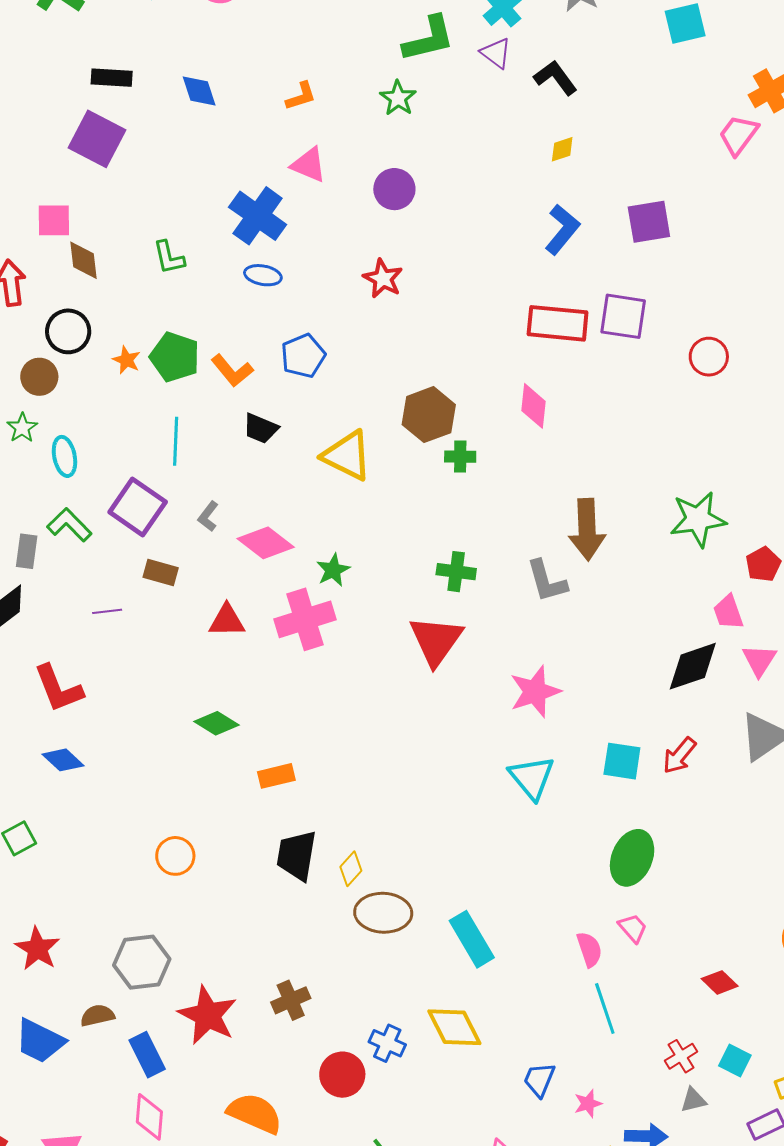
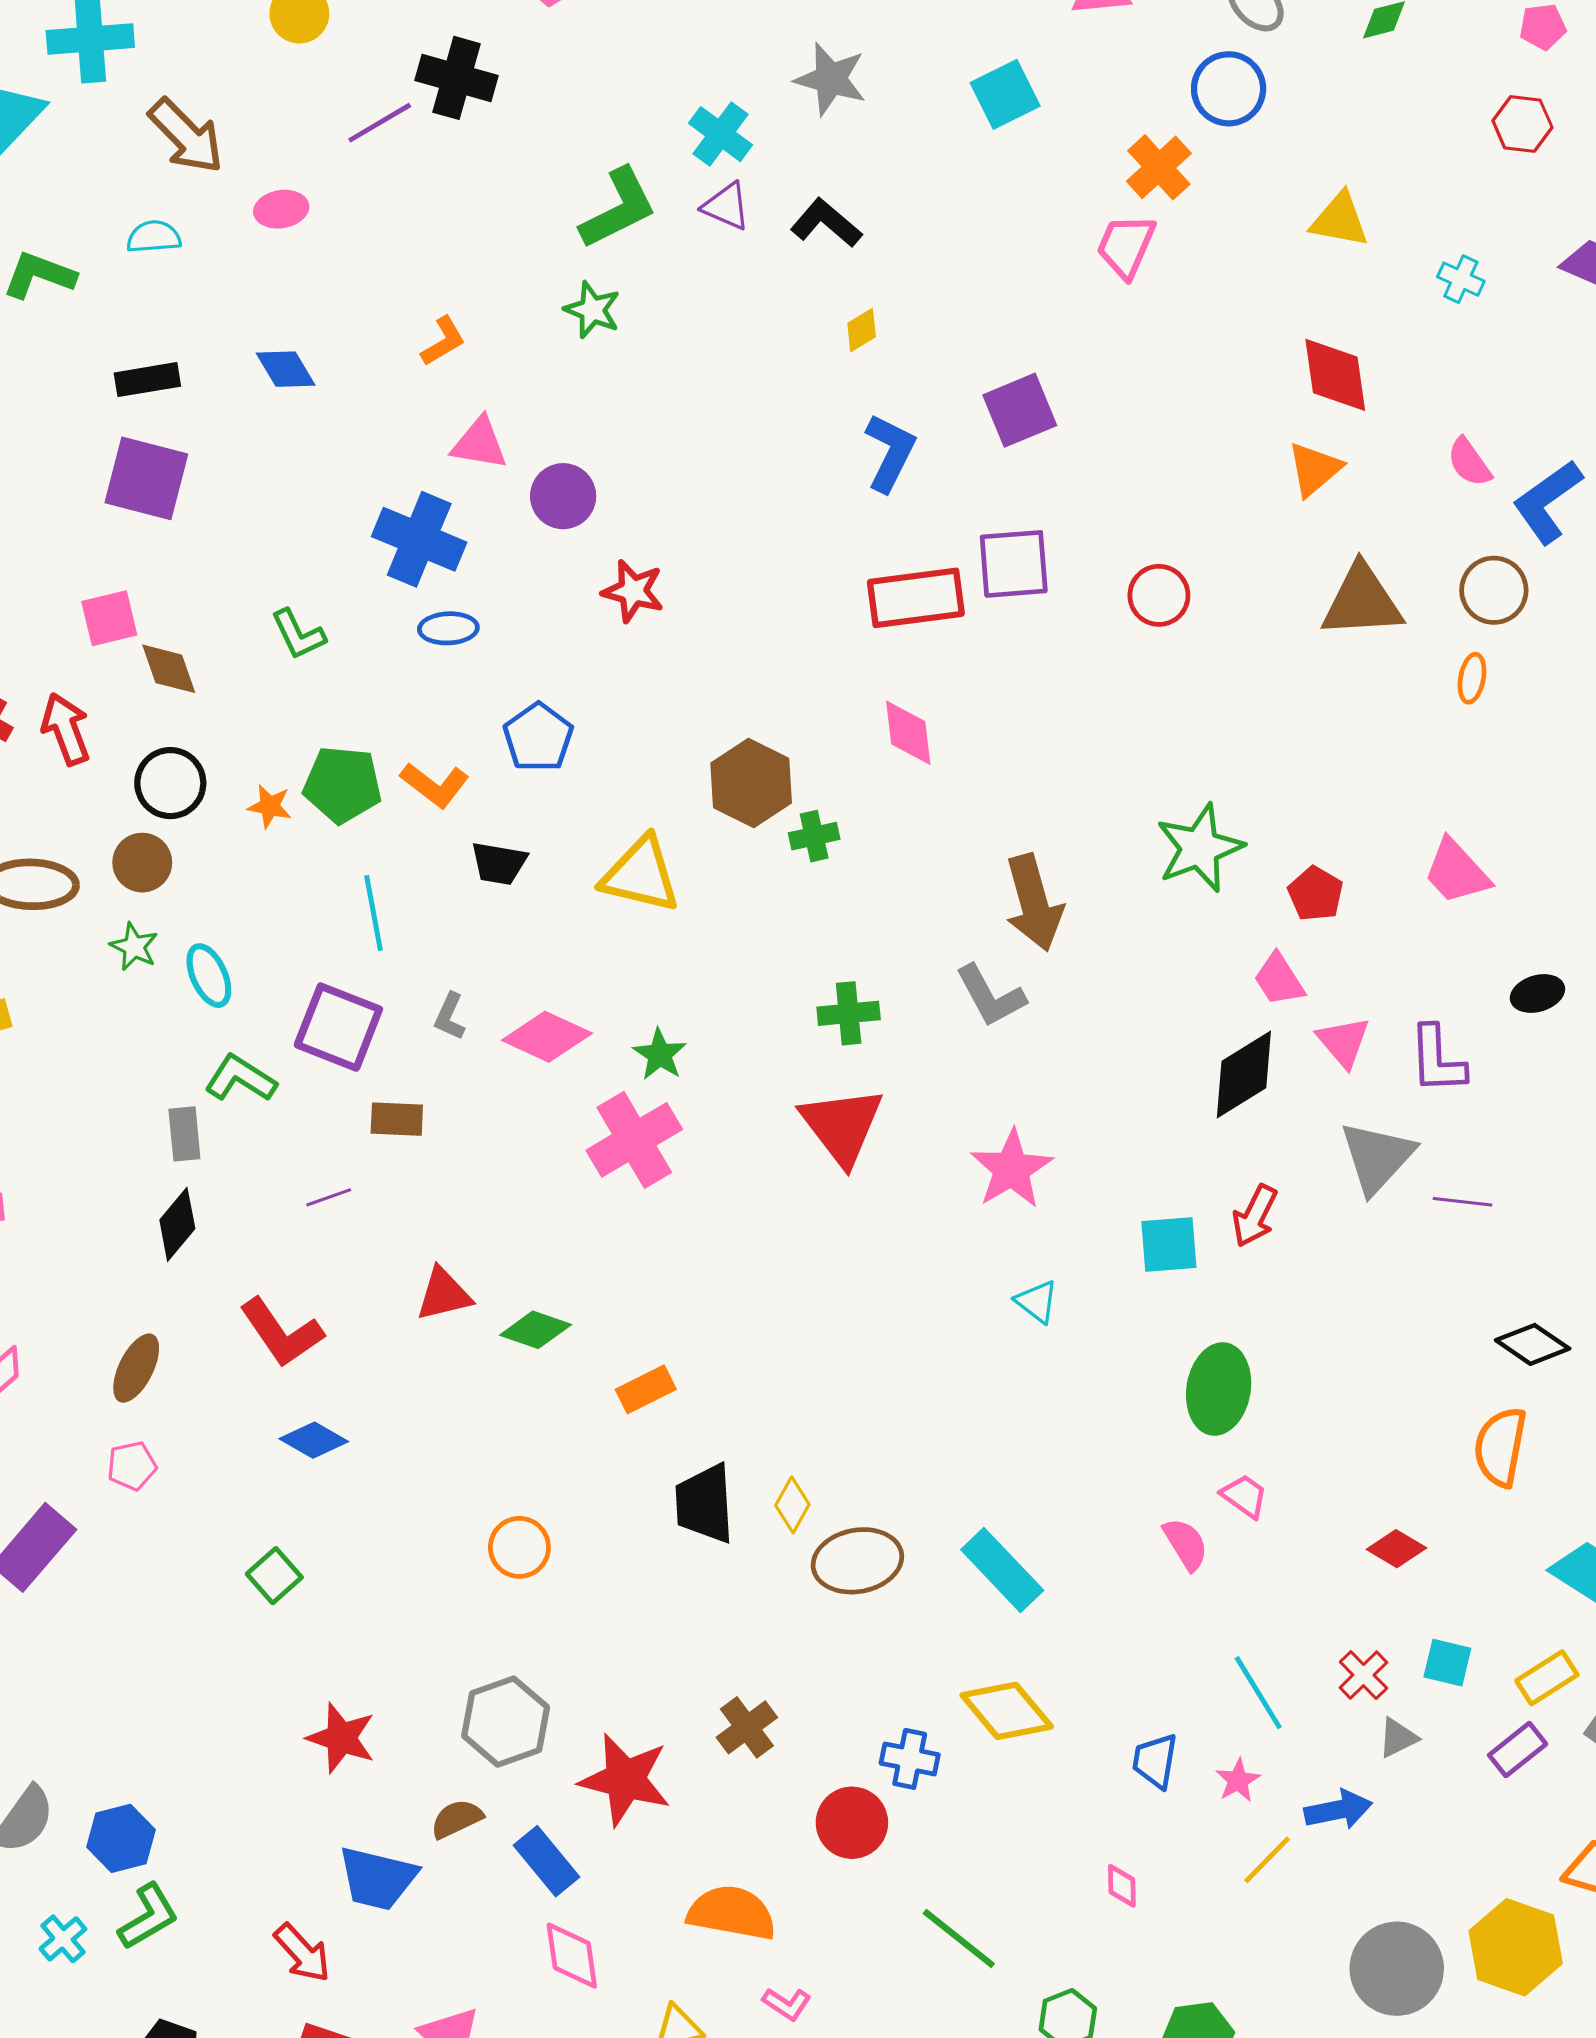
purple circle: (394, 189) -> (563, 496), moved
red triangle: (227, 621) -> (444, 1294), moved
cyan triangle: (532, 778) -> (1037, 1302), size x0.6
cyan line: (605, 1008) -> (1258, 1693), moved

